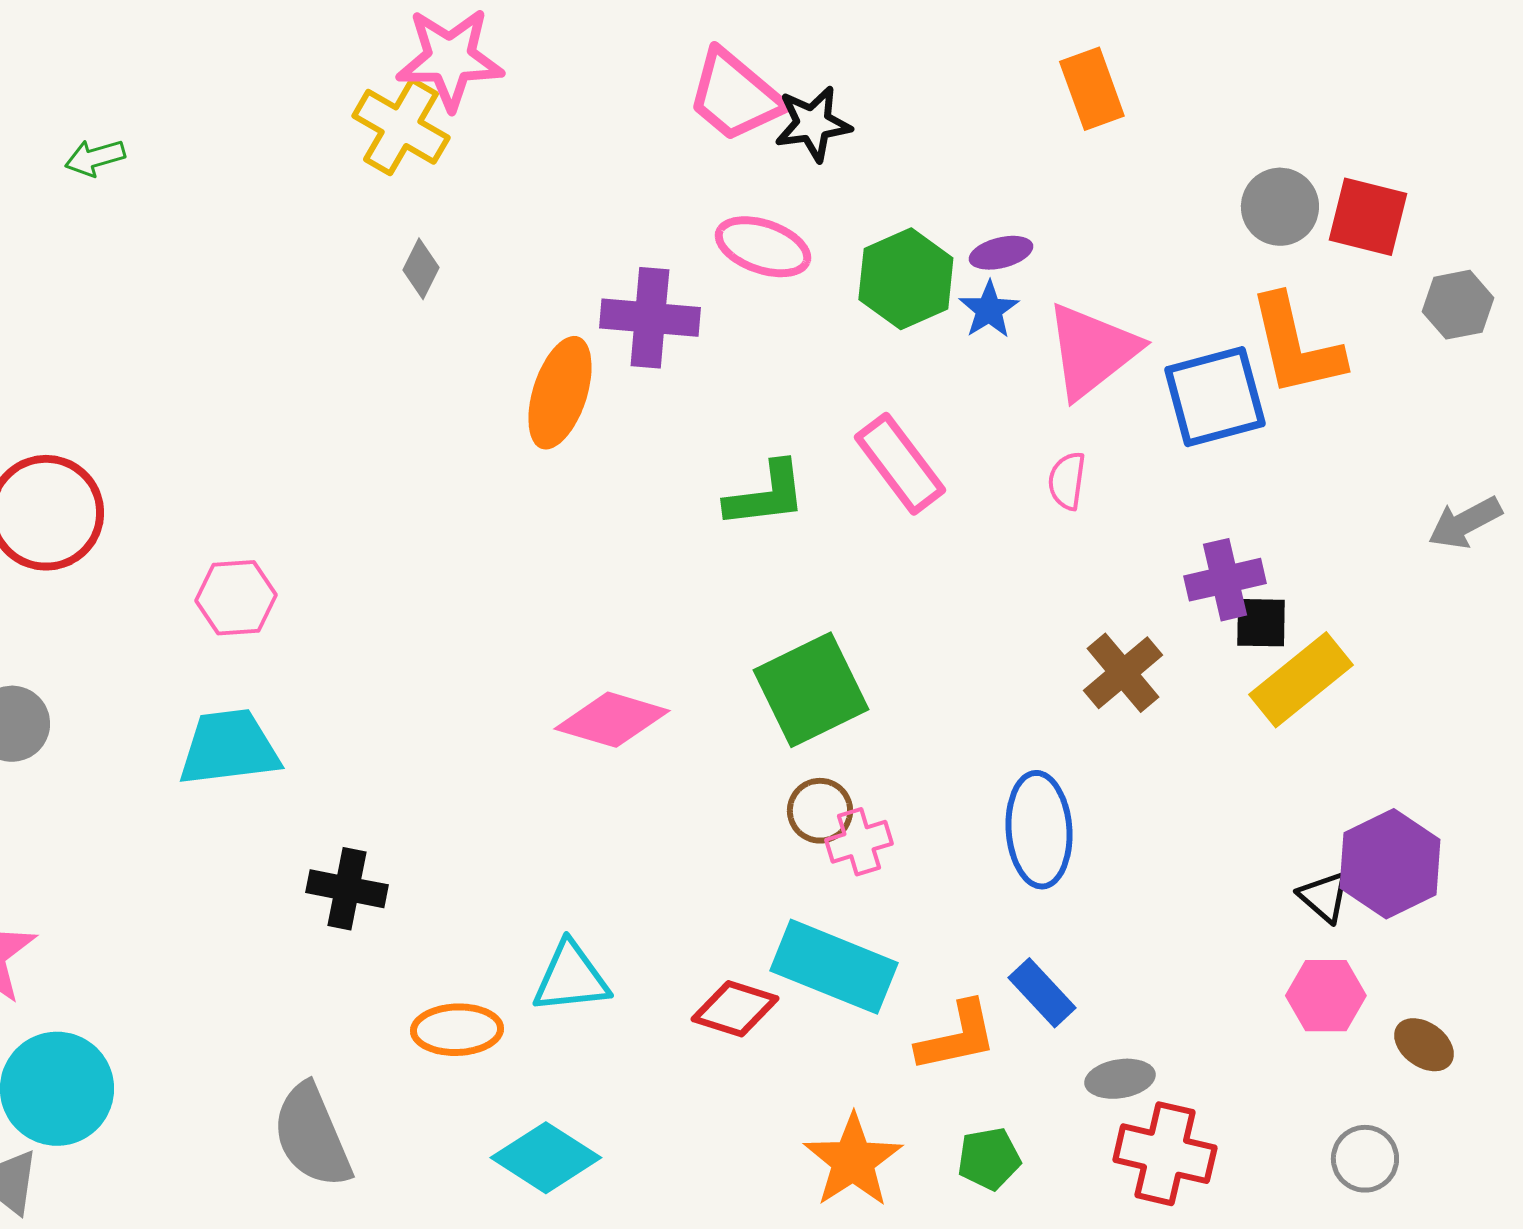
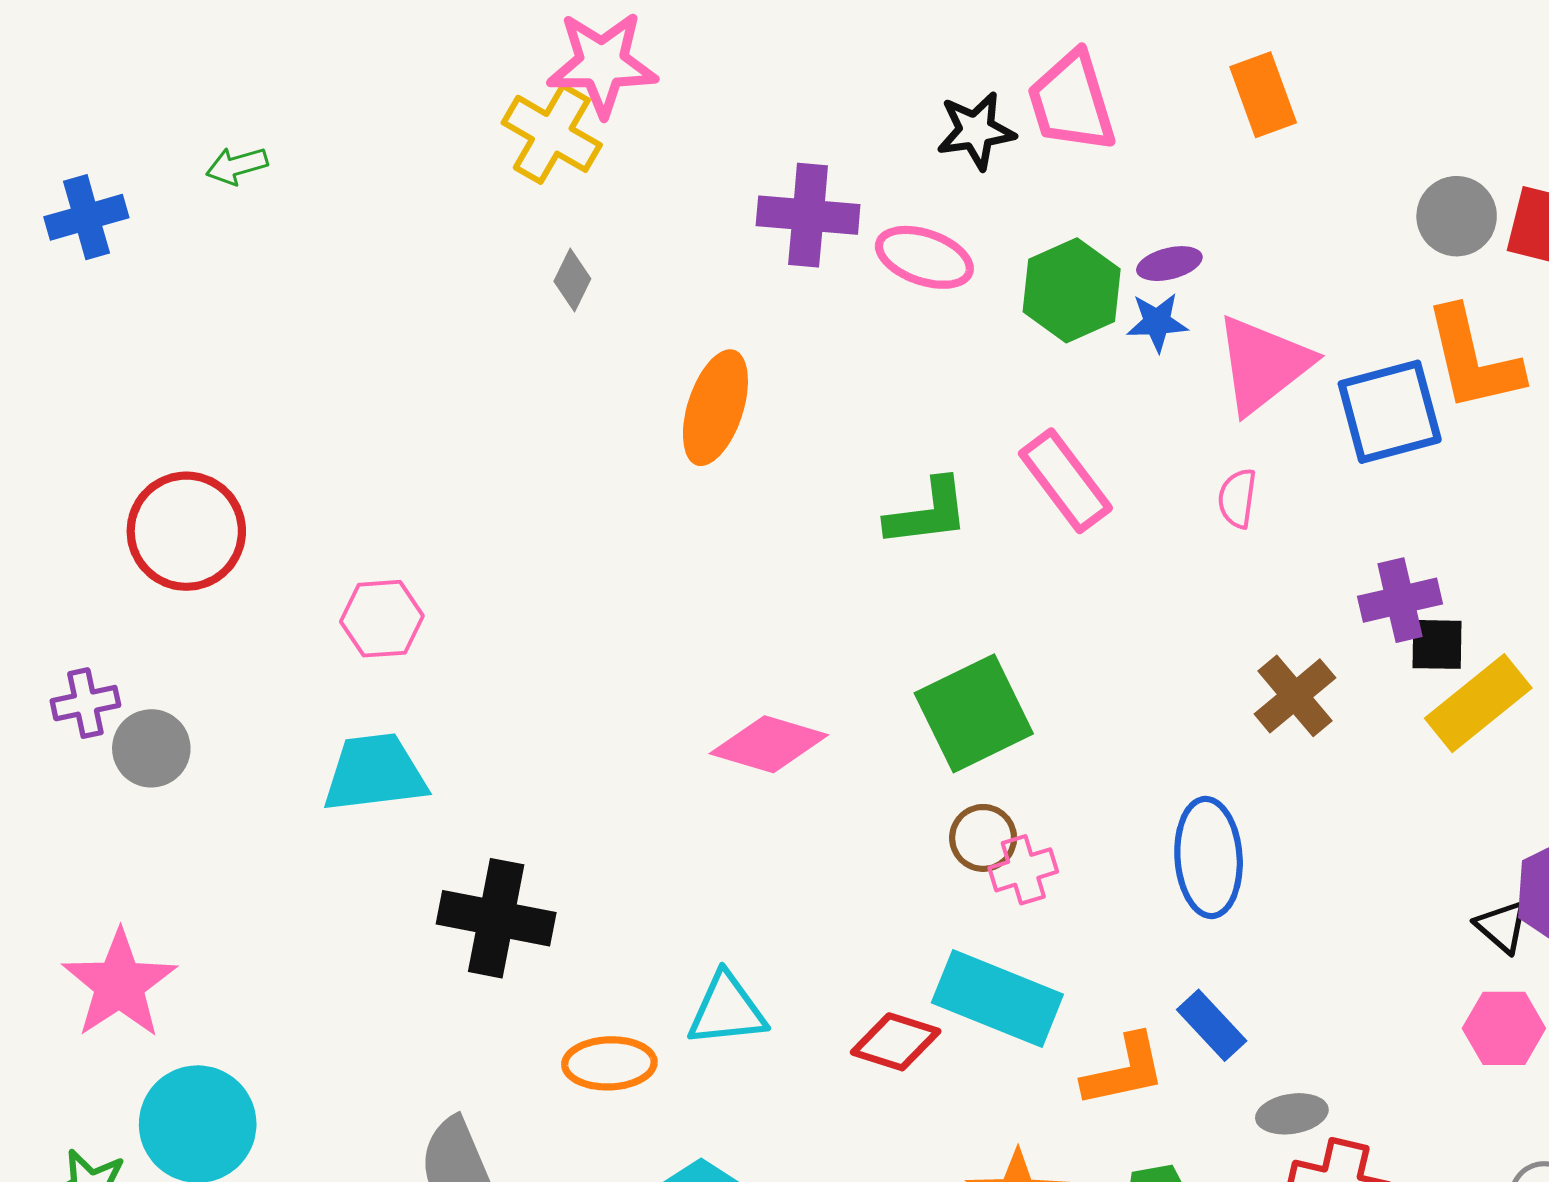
pink trapezoid: (735, 96) -> (1072, 102), moved, turned 33
blue star: (989, 310) -> (1157, 322), turned 30
purple cross: (650, 318) -> (808, 215), moved
black cross: (347, 889) -> (496, 918), size x1.4

